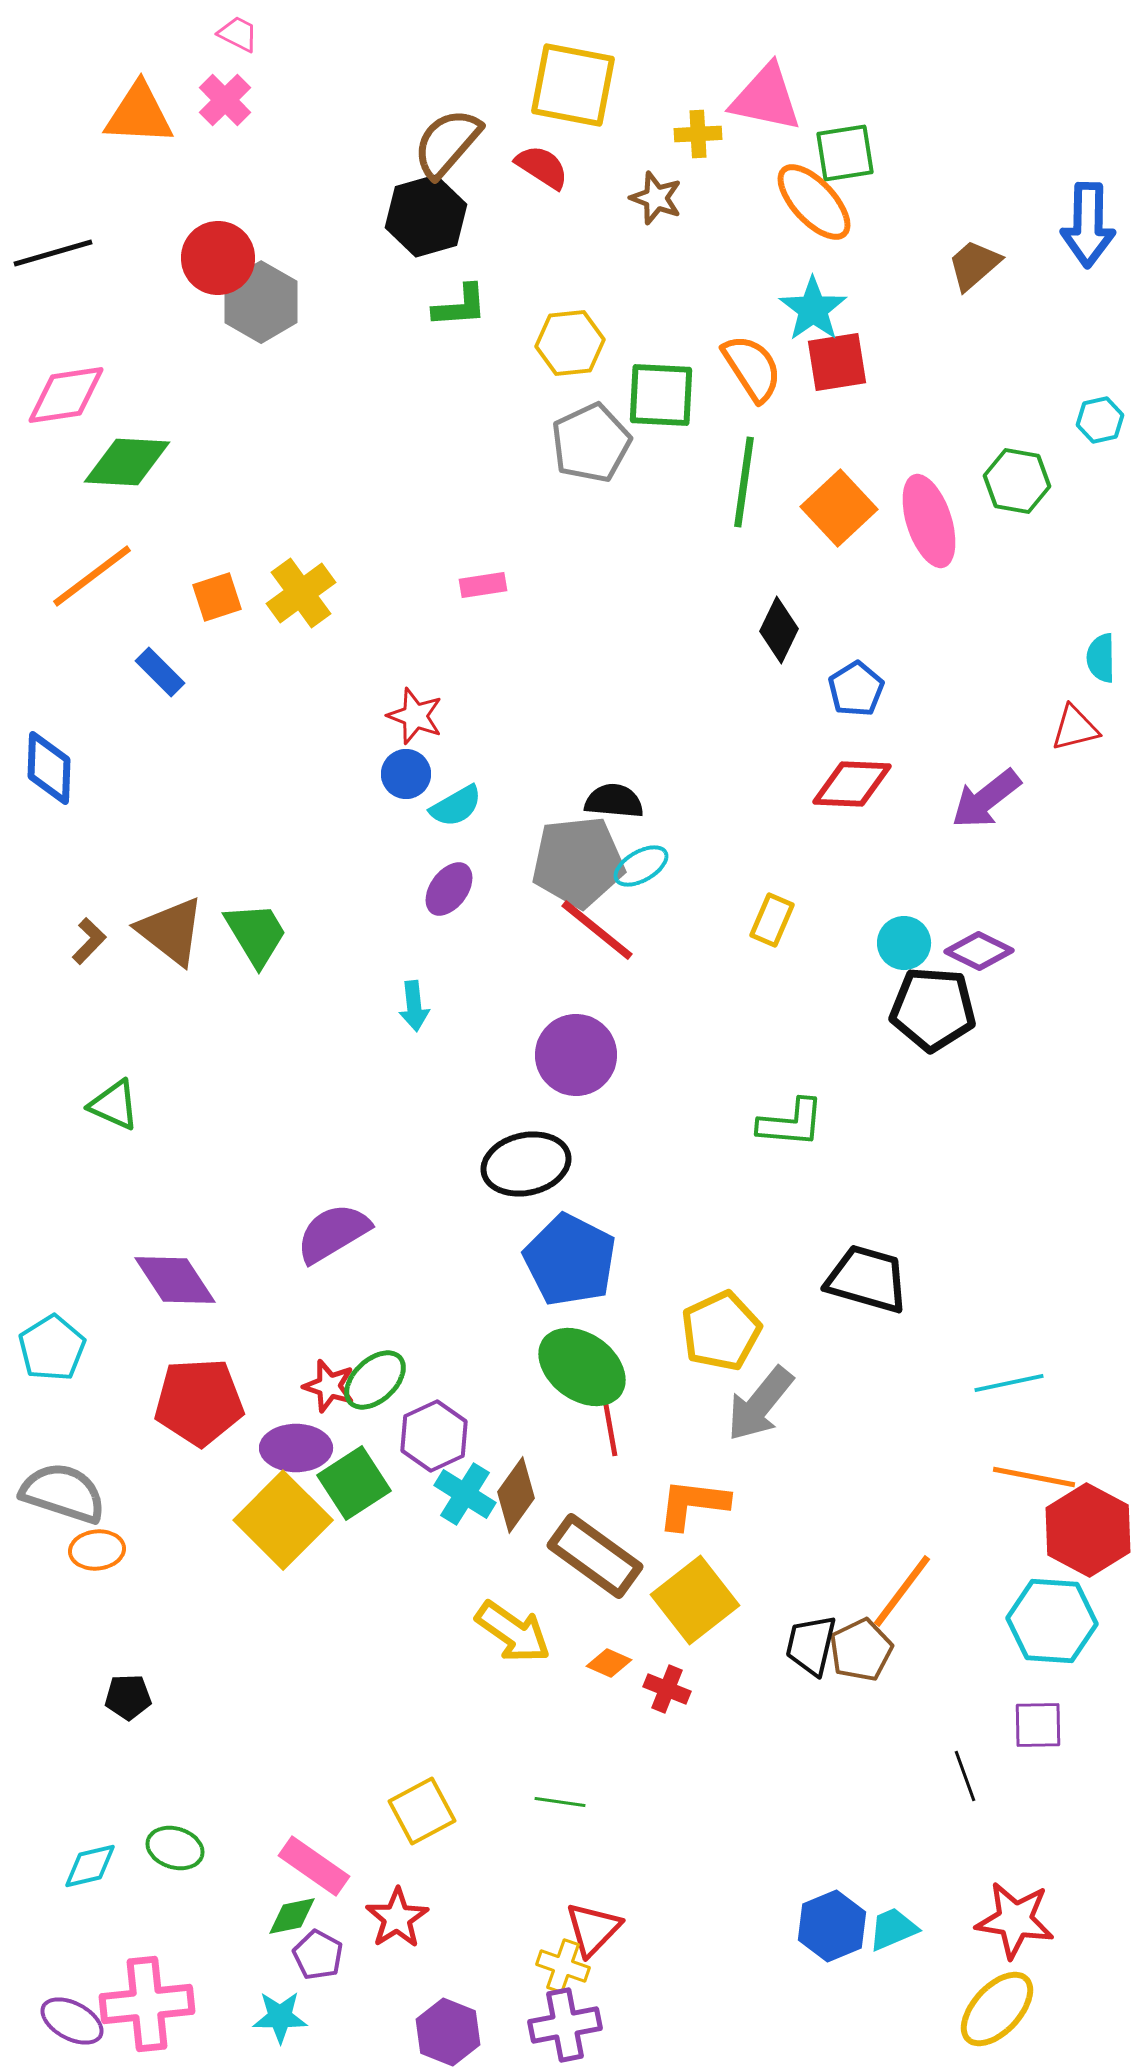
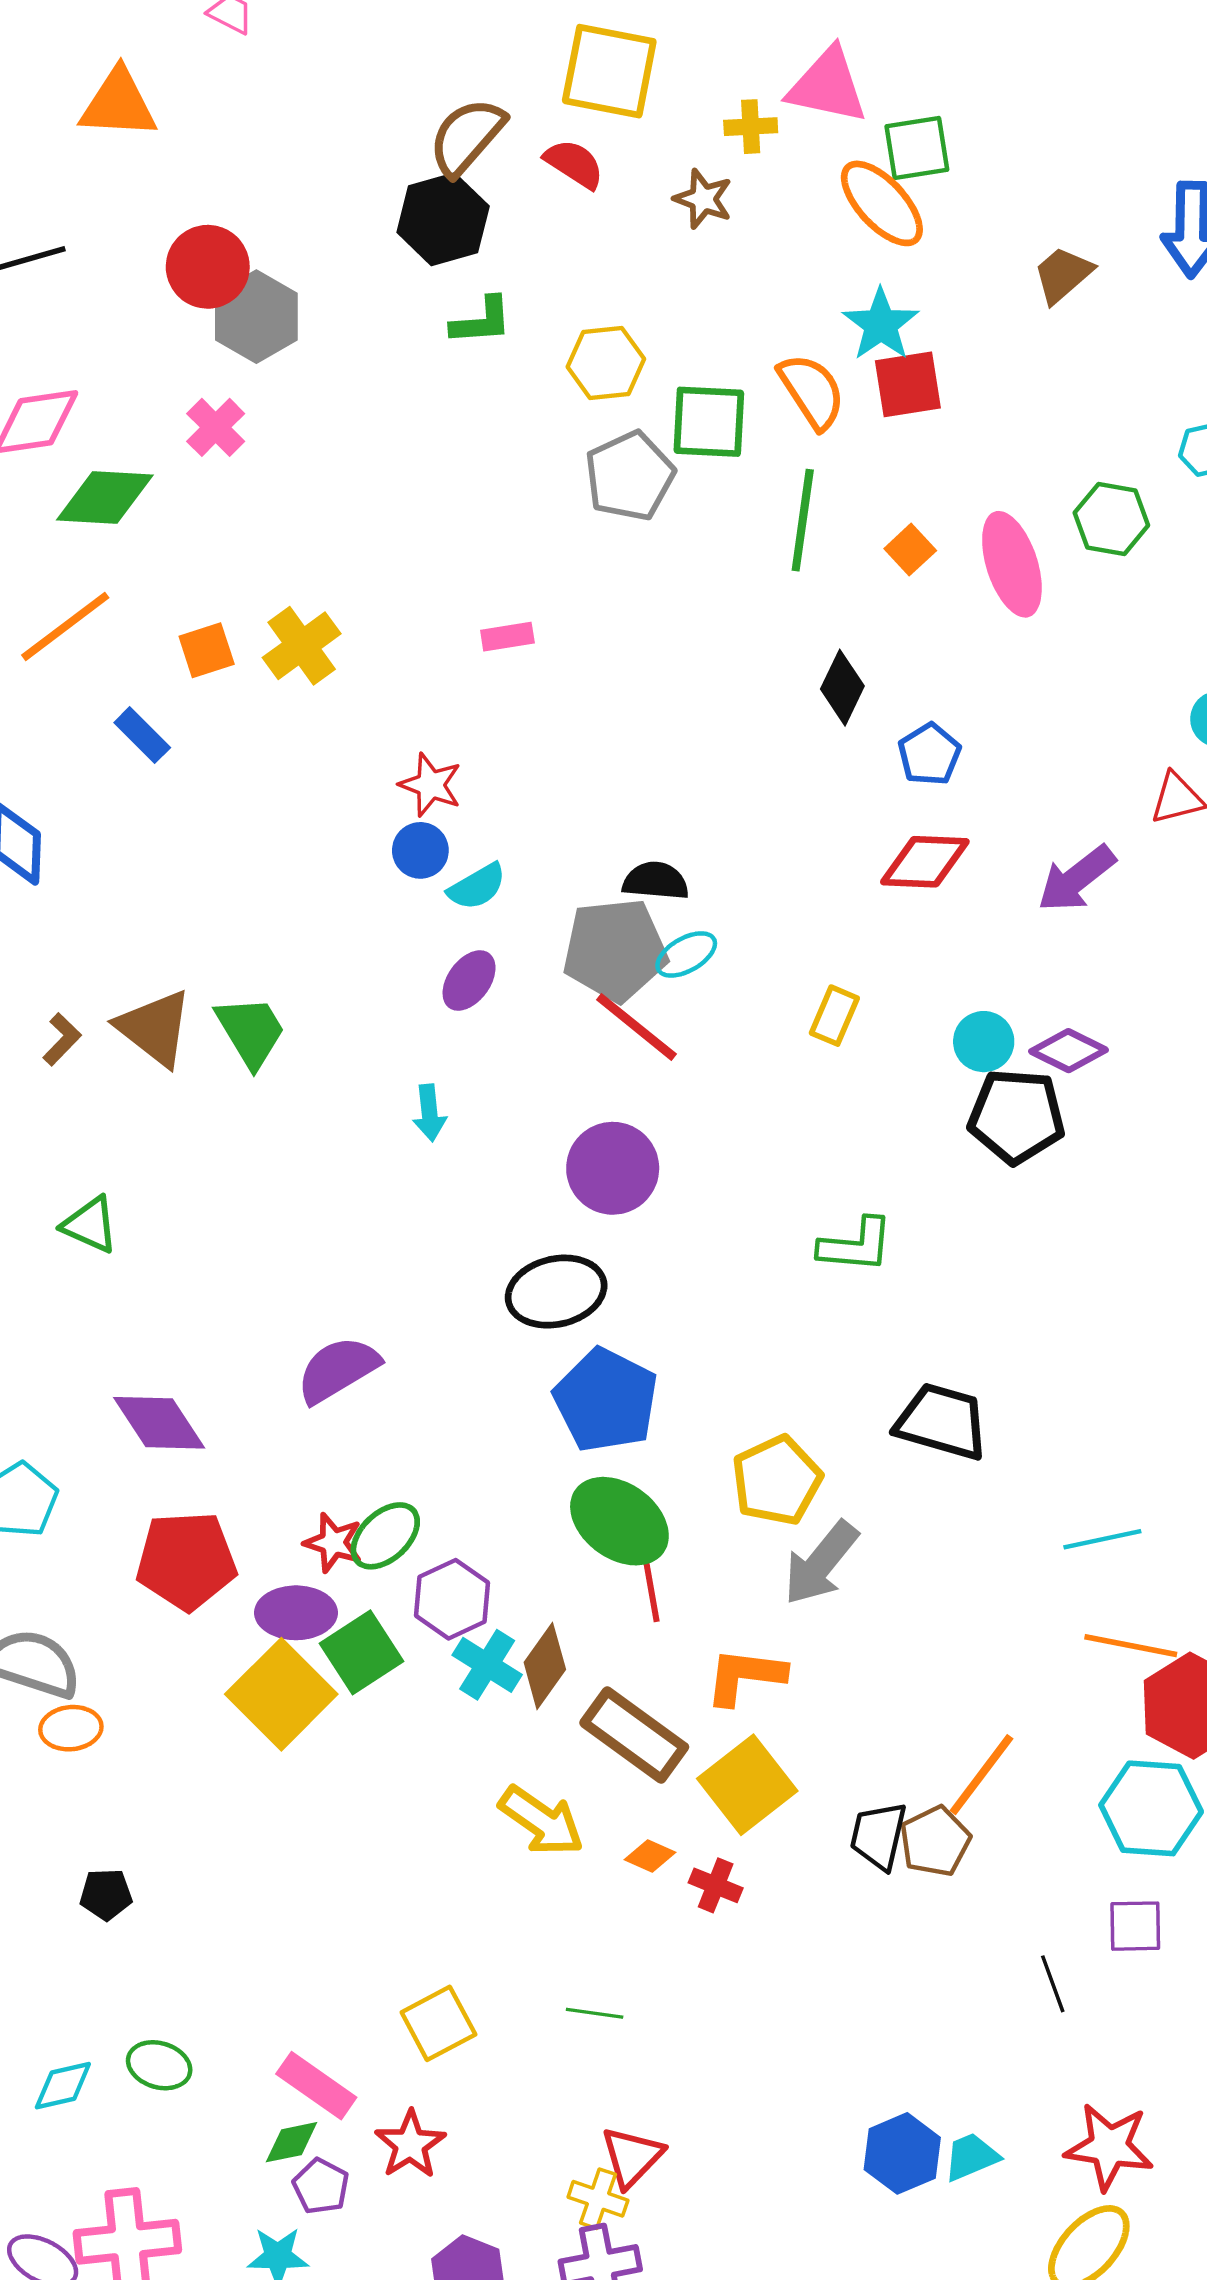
pink cross: (225, 100) -> (216, 427), moved
orange square: (839, 508) -> (910, 550), size x0.6

